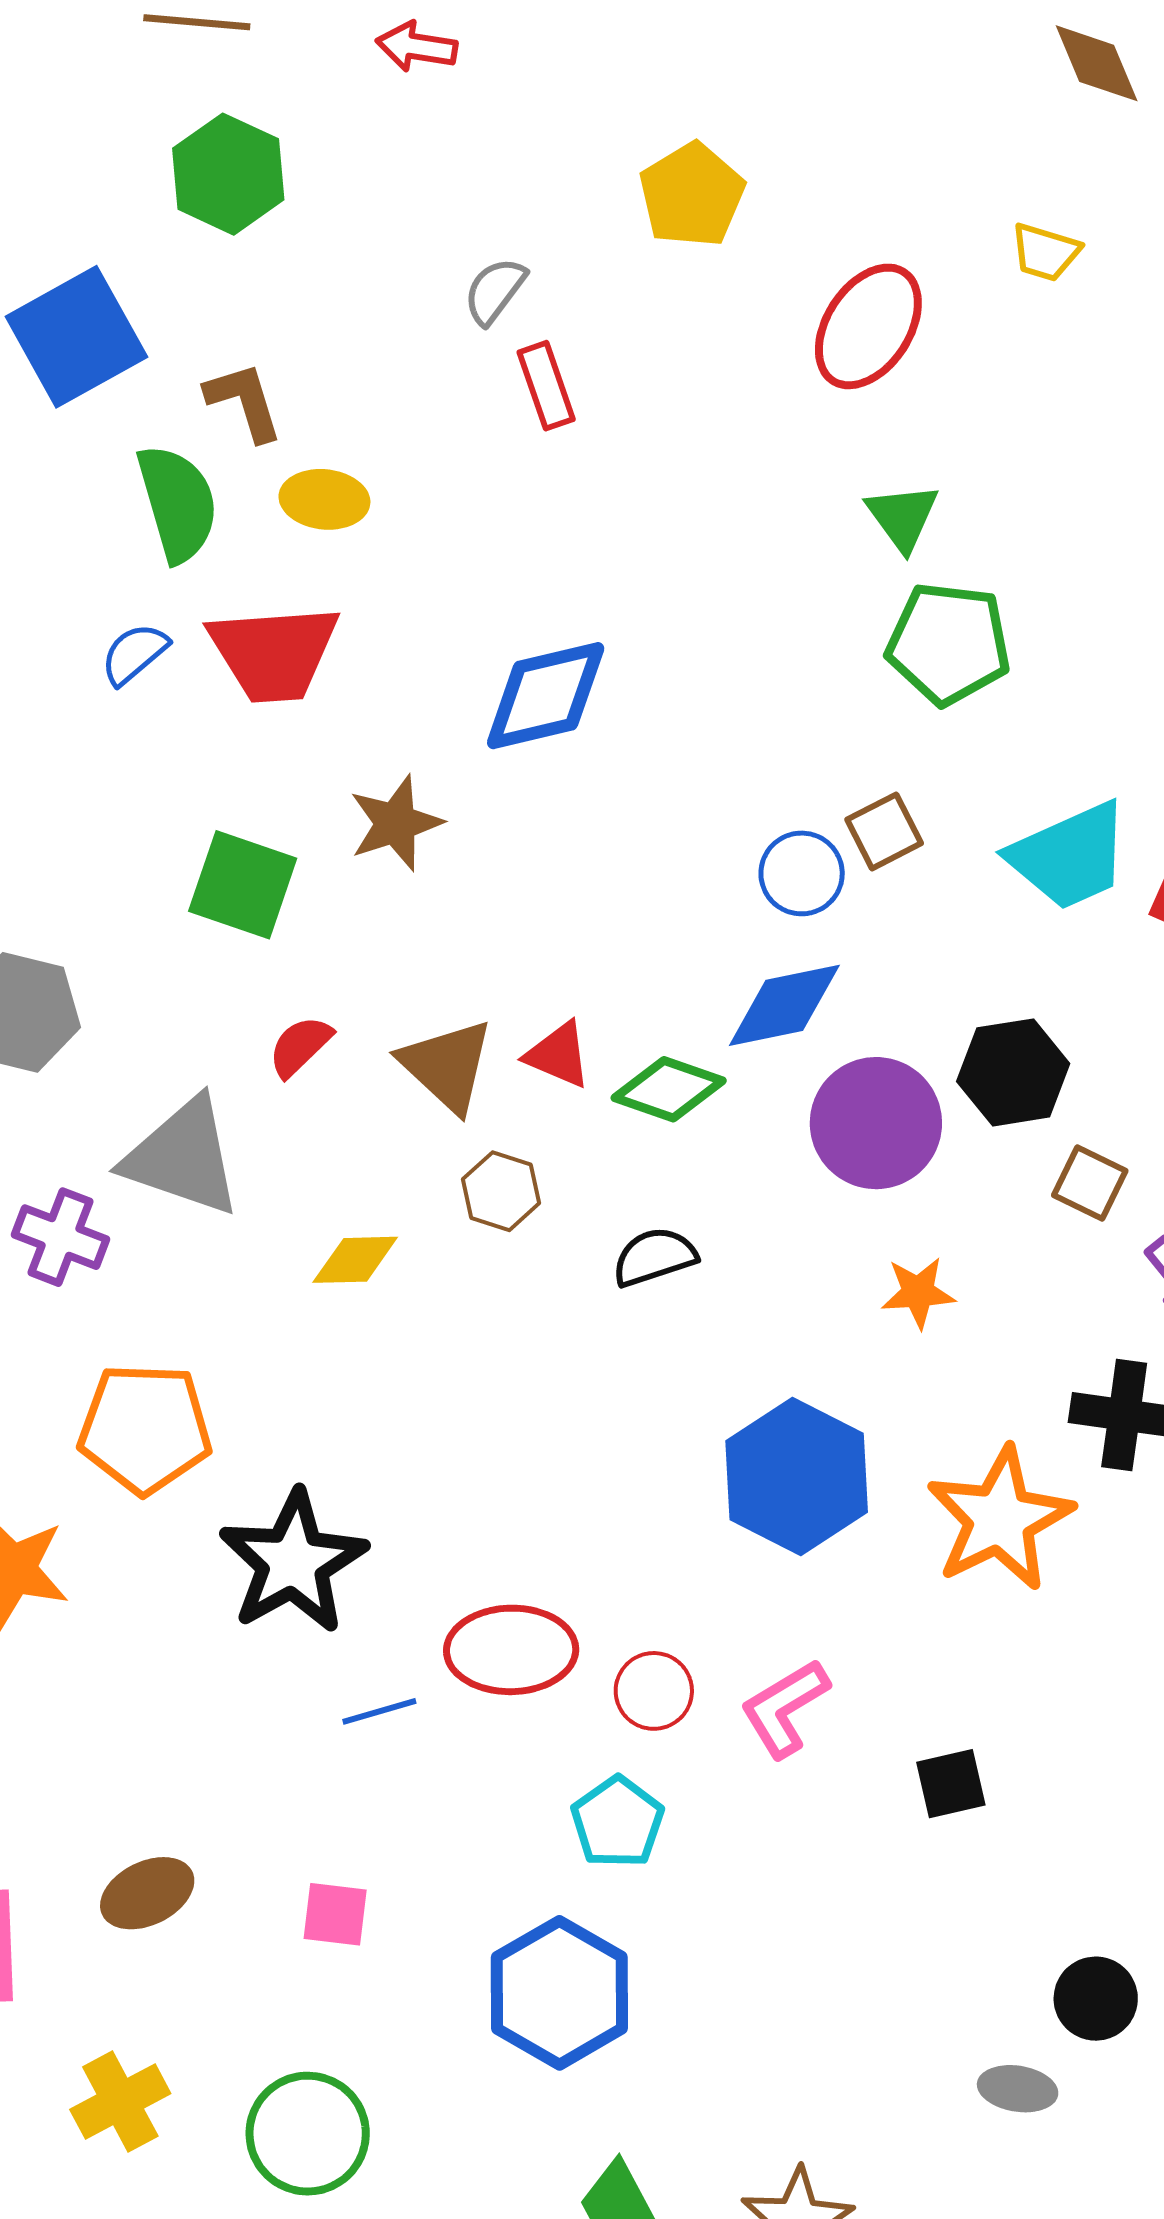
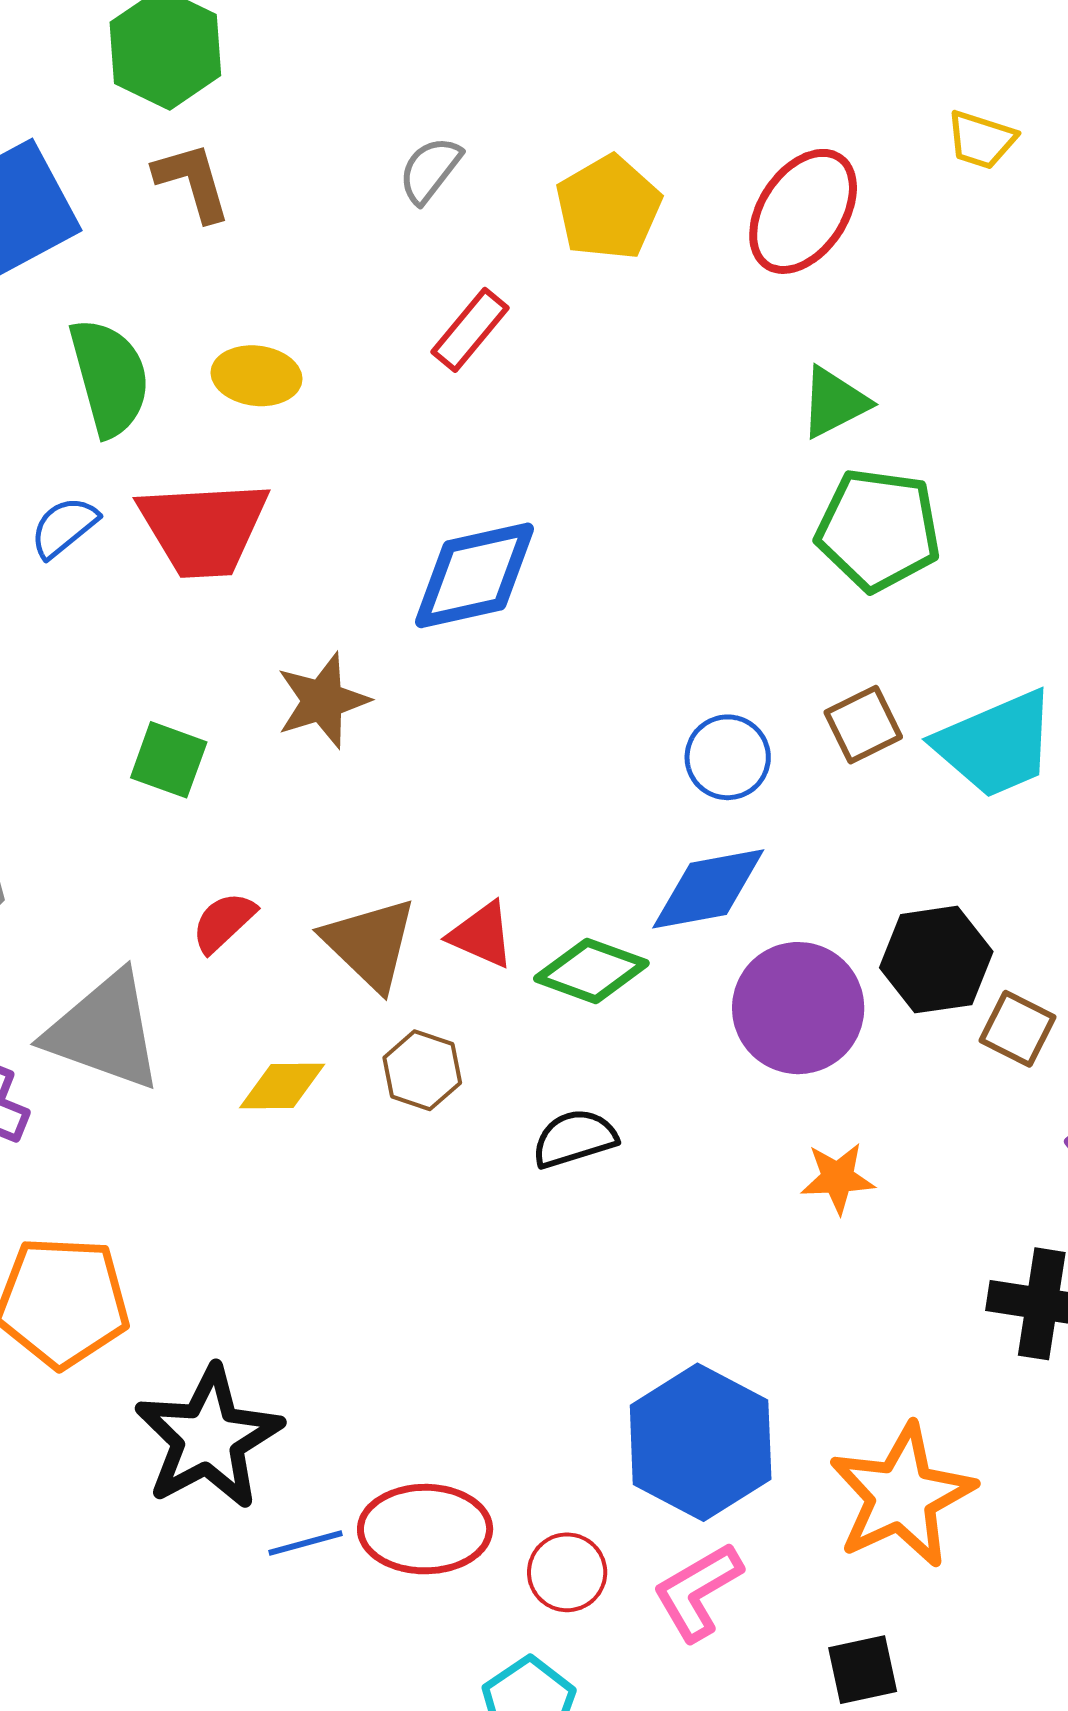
yellow pentagon: (692, 195) -> (608, 208), moved
red rectangle: (546, 386) -> (470, 330), moved, turned 58
brown L-shape: (244, 401) -> (192, 182), moved
green triangle: (903, 517) -> (834, 402), turned 38
brown square: (884, 831) -> (863, 725), moved
green square: (243, 885) -> (169, 760), size x0.7
brown square: (1090, 1183) -> (1018, 1029), moved
yellow diamond: (355, 1260) -> (282, 1086), moved
blue hexagon: (797, 1477) -> (701, 1442), moved
orange star: (1000, 1519) -> (902, 1496), moved
blue line: (379, 1711) -> (305, 1543), moved

